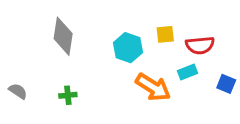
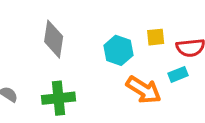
green cross: (68, 95) -> (58, 98), size x1.8

